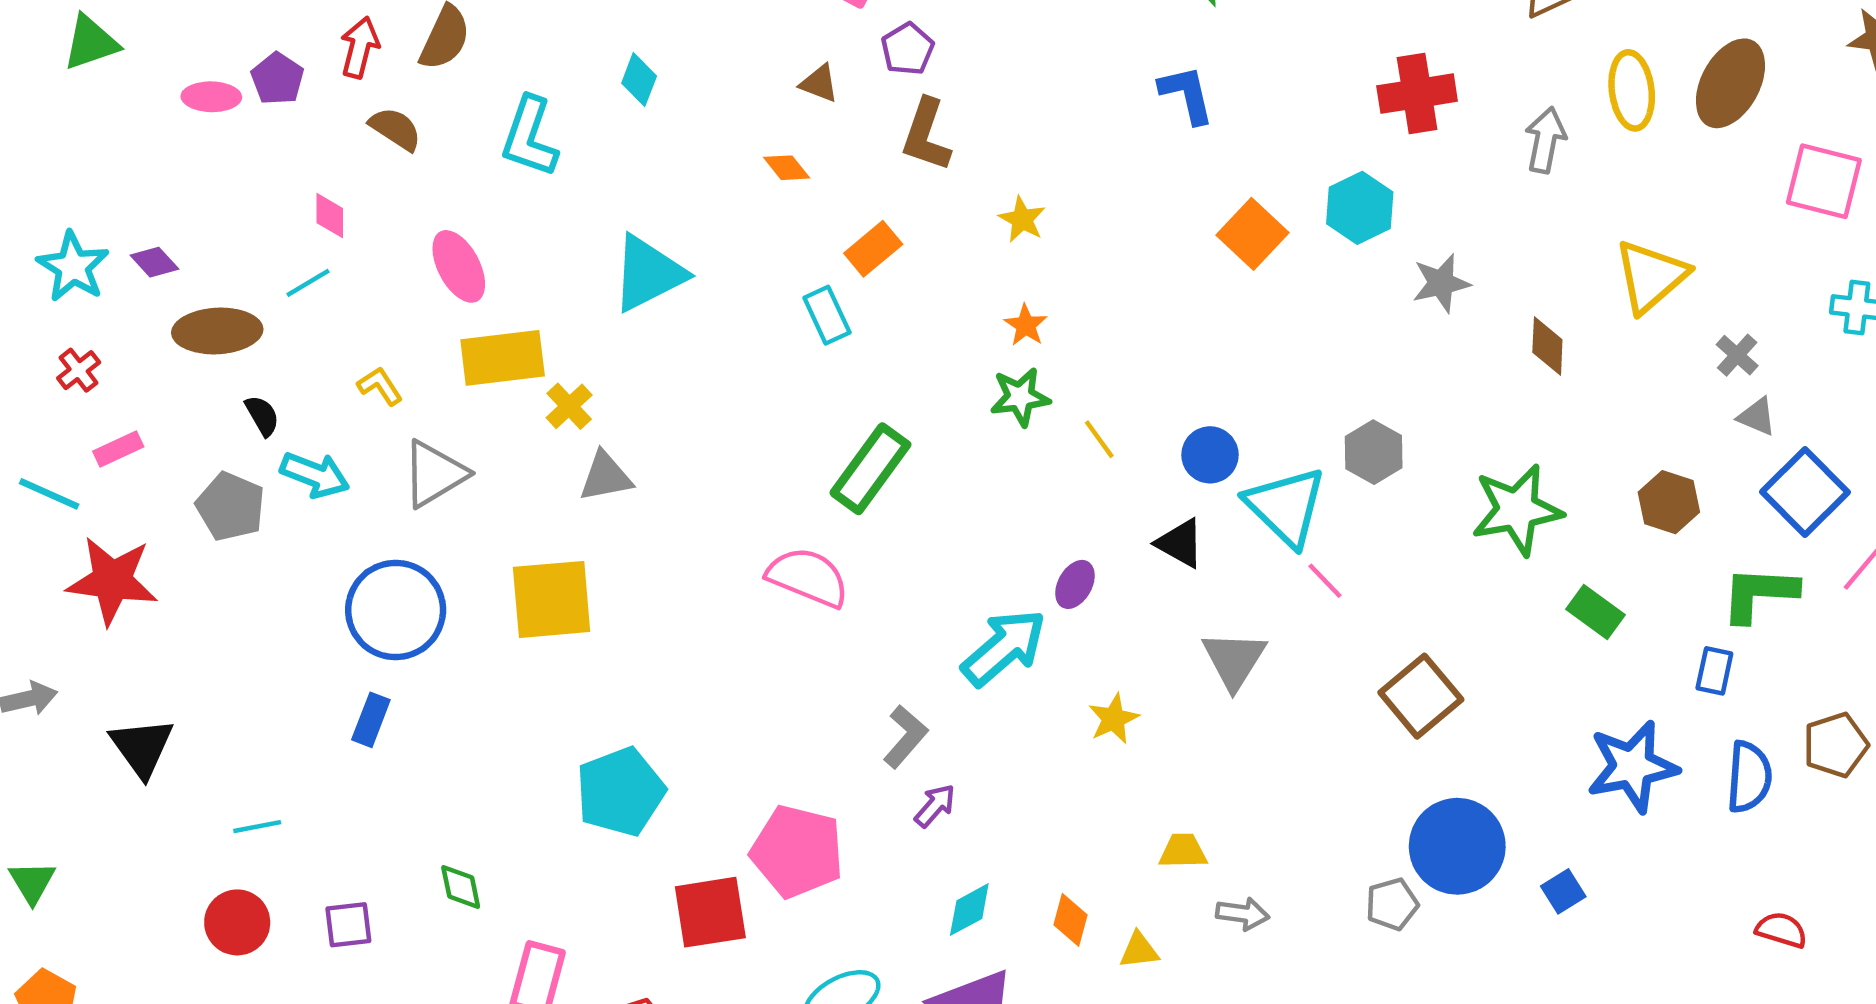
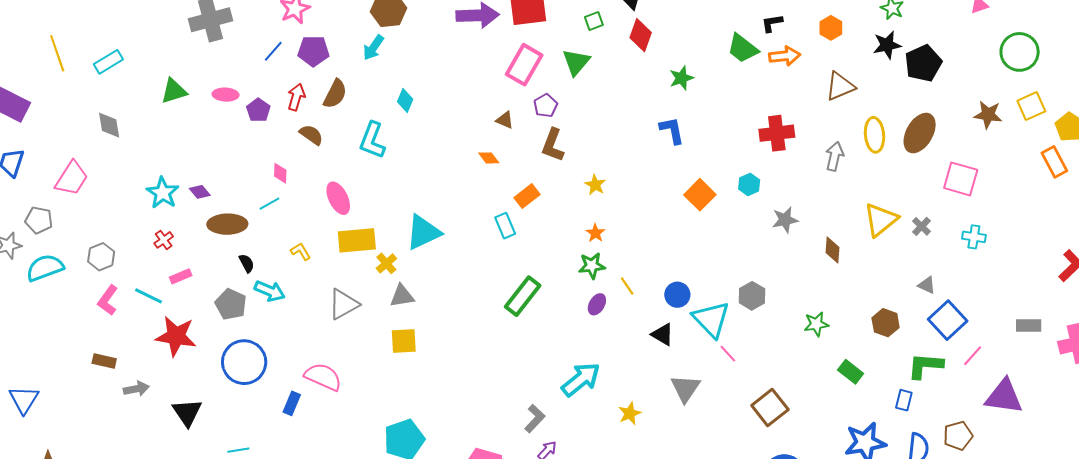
cyan diamond: (639, 80) -> (405, 101), moved
pink ellipse: (211, 97) -> (226, 95), moved
cyan hexagon: (1360, 208) -> (749, 184), size x0.7
cyan triangle: (648, 273) -> (423, 232), moved
gray cross: (1737, 355) -> (921, 226), moved
gray triangle: (434, 474) -> (344, 304), moved
green star: (1517, 510) -> (816, 324), size x0.6
pink semicircle: (808, 577) -> (323, 377), moved
purple ellipse: (1075, 584) -> (597, 304), moved
yellow square: (552, 599) -> (404, 341), moved, size x0.7
blue circle: (396, 610) -> (244, 362), moved

